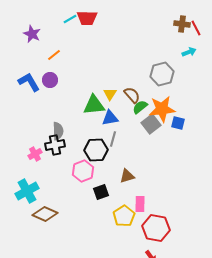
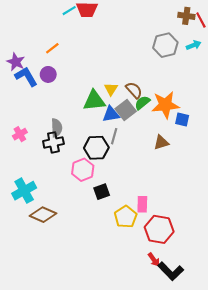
purple star: (32, 34) -> (16, 62), moved
gray hexagon: (162, 74) -> (165, 45), moved
gray square: (151, 124) -> (126, 110), moved
pink cross: (35, 154) -> (20, 134), moved
brown triangle: (127, 176) -> (161, 142), moved

